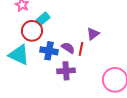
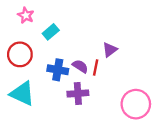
red circle: (32, 31) -> (20, 54), moved
cyan triangle: (19, 55) -> (22, 93), moved

